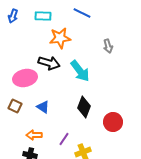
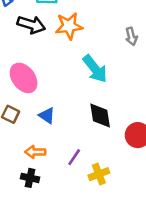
black arrow: (49, 63) -> (31, 25), moved
pink ellipse: (25, 78) -> (24, 78), turned 65
black diamond: (84, 107) -> (100, 116), turned -30

